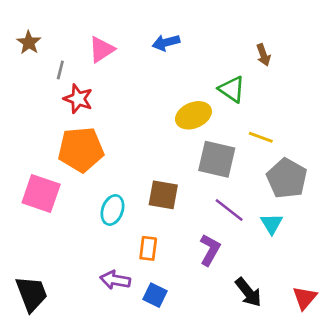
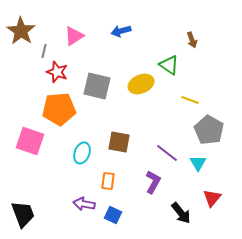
brown star: (29, 43) -> (21, 31), size x1.6
gray square: (217, 159) -> (97, 86), moved
red triangle: (305, 298) -> (212, 198), moved

